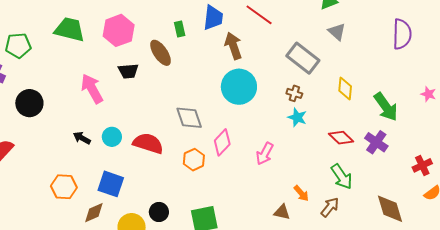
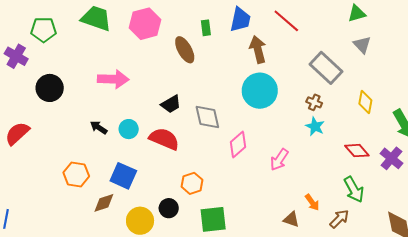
black trapezoid: (128, 71) -> (171, 104), moved, turned -30
pink arrow: (92, 89) -> (113, 79), turned 116
orange hexagon: (194, 160) -> (192, 183), moved

